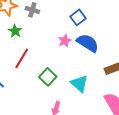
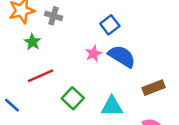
red line: (22, 58) -> (41, 76), turned 35
cyan triangle: (79, 84) -> (112, 106), turned -42

